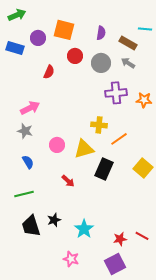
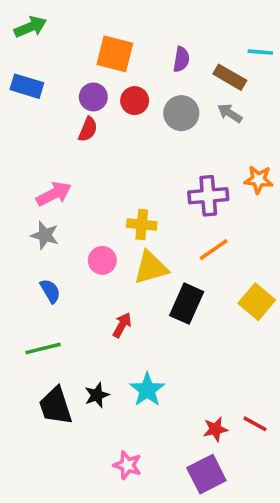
purple circle: (38, 38) -> (93, 97), moved
purple cross: (116, 93) -> (208, 196), moved
yellow cross: (99, 125) -> (142, 224), moved
red arrow: (68, 181) -> (122, 325), turned -104
cyan star: (84, 229) -> (147, 390), moved

